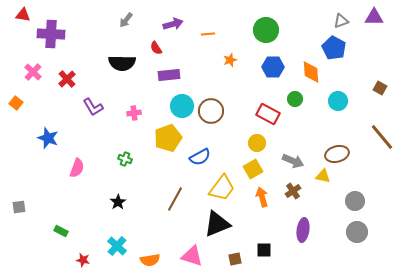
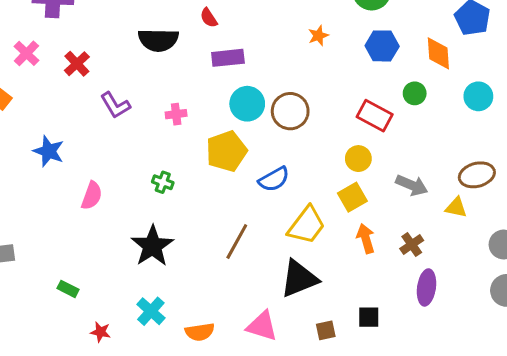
brown cross: (293, 191) -> (412, 244), moved
black star: (118, 202) -> (152, 246), size x1.8

